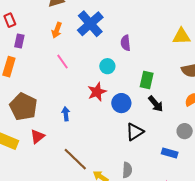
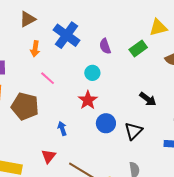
green rectangle: (147, 80) -> (138, 49), moved, turned 54
blue circle: (121, 103) -> (106, 123), moved
brown pentagon: (23, 107) -> (25, 106), moved
red triangle: (38, 136) -> (49, 156), moved

